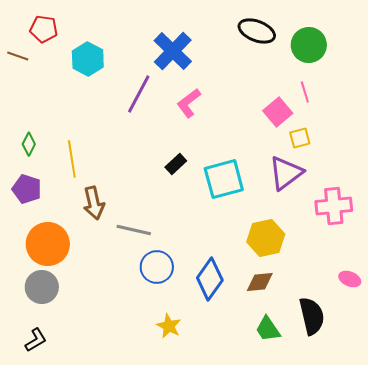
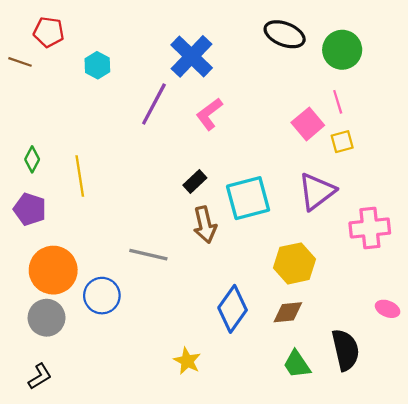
cyan hexagon: (88, 59) -> (97, 65), size x0.7
yellow square: (300, 138) -> (342, 142), moved
brown arrow: (94, 203) -> (205, 225), moved
blue circle: (157, 267) -> (102, 296), moved

